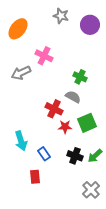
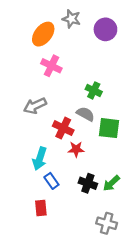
orange ellipse: (18, 29) -> (43, 34), moved
gray arrow: (21, 73) -> (35, 106), moved
green square: (87, 123) -> (109, 128), moved, turned 30
cyan arrow: (21, 141) -> (40, 159), moved, turned 36
gray cross: (91, 190) -> (107, 223), turned -30

